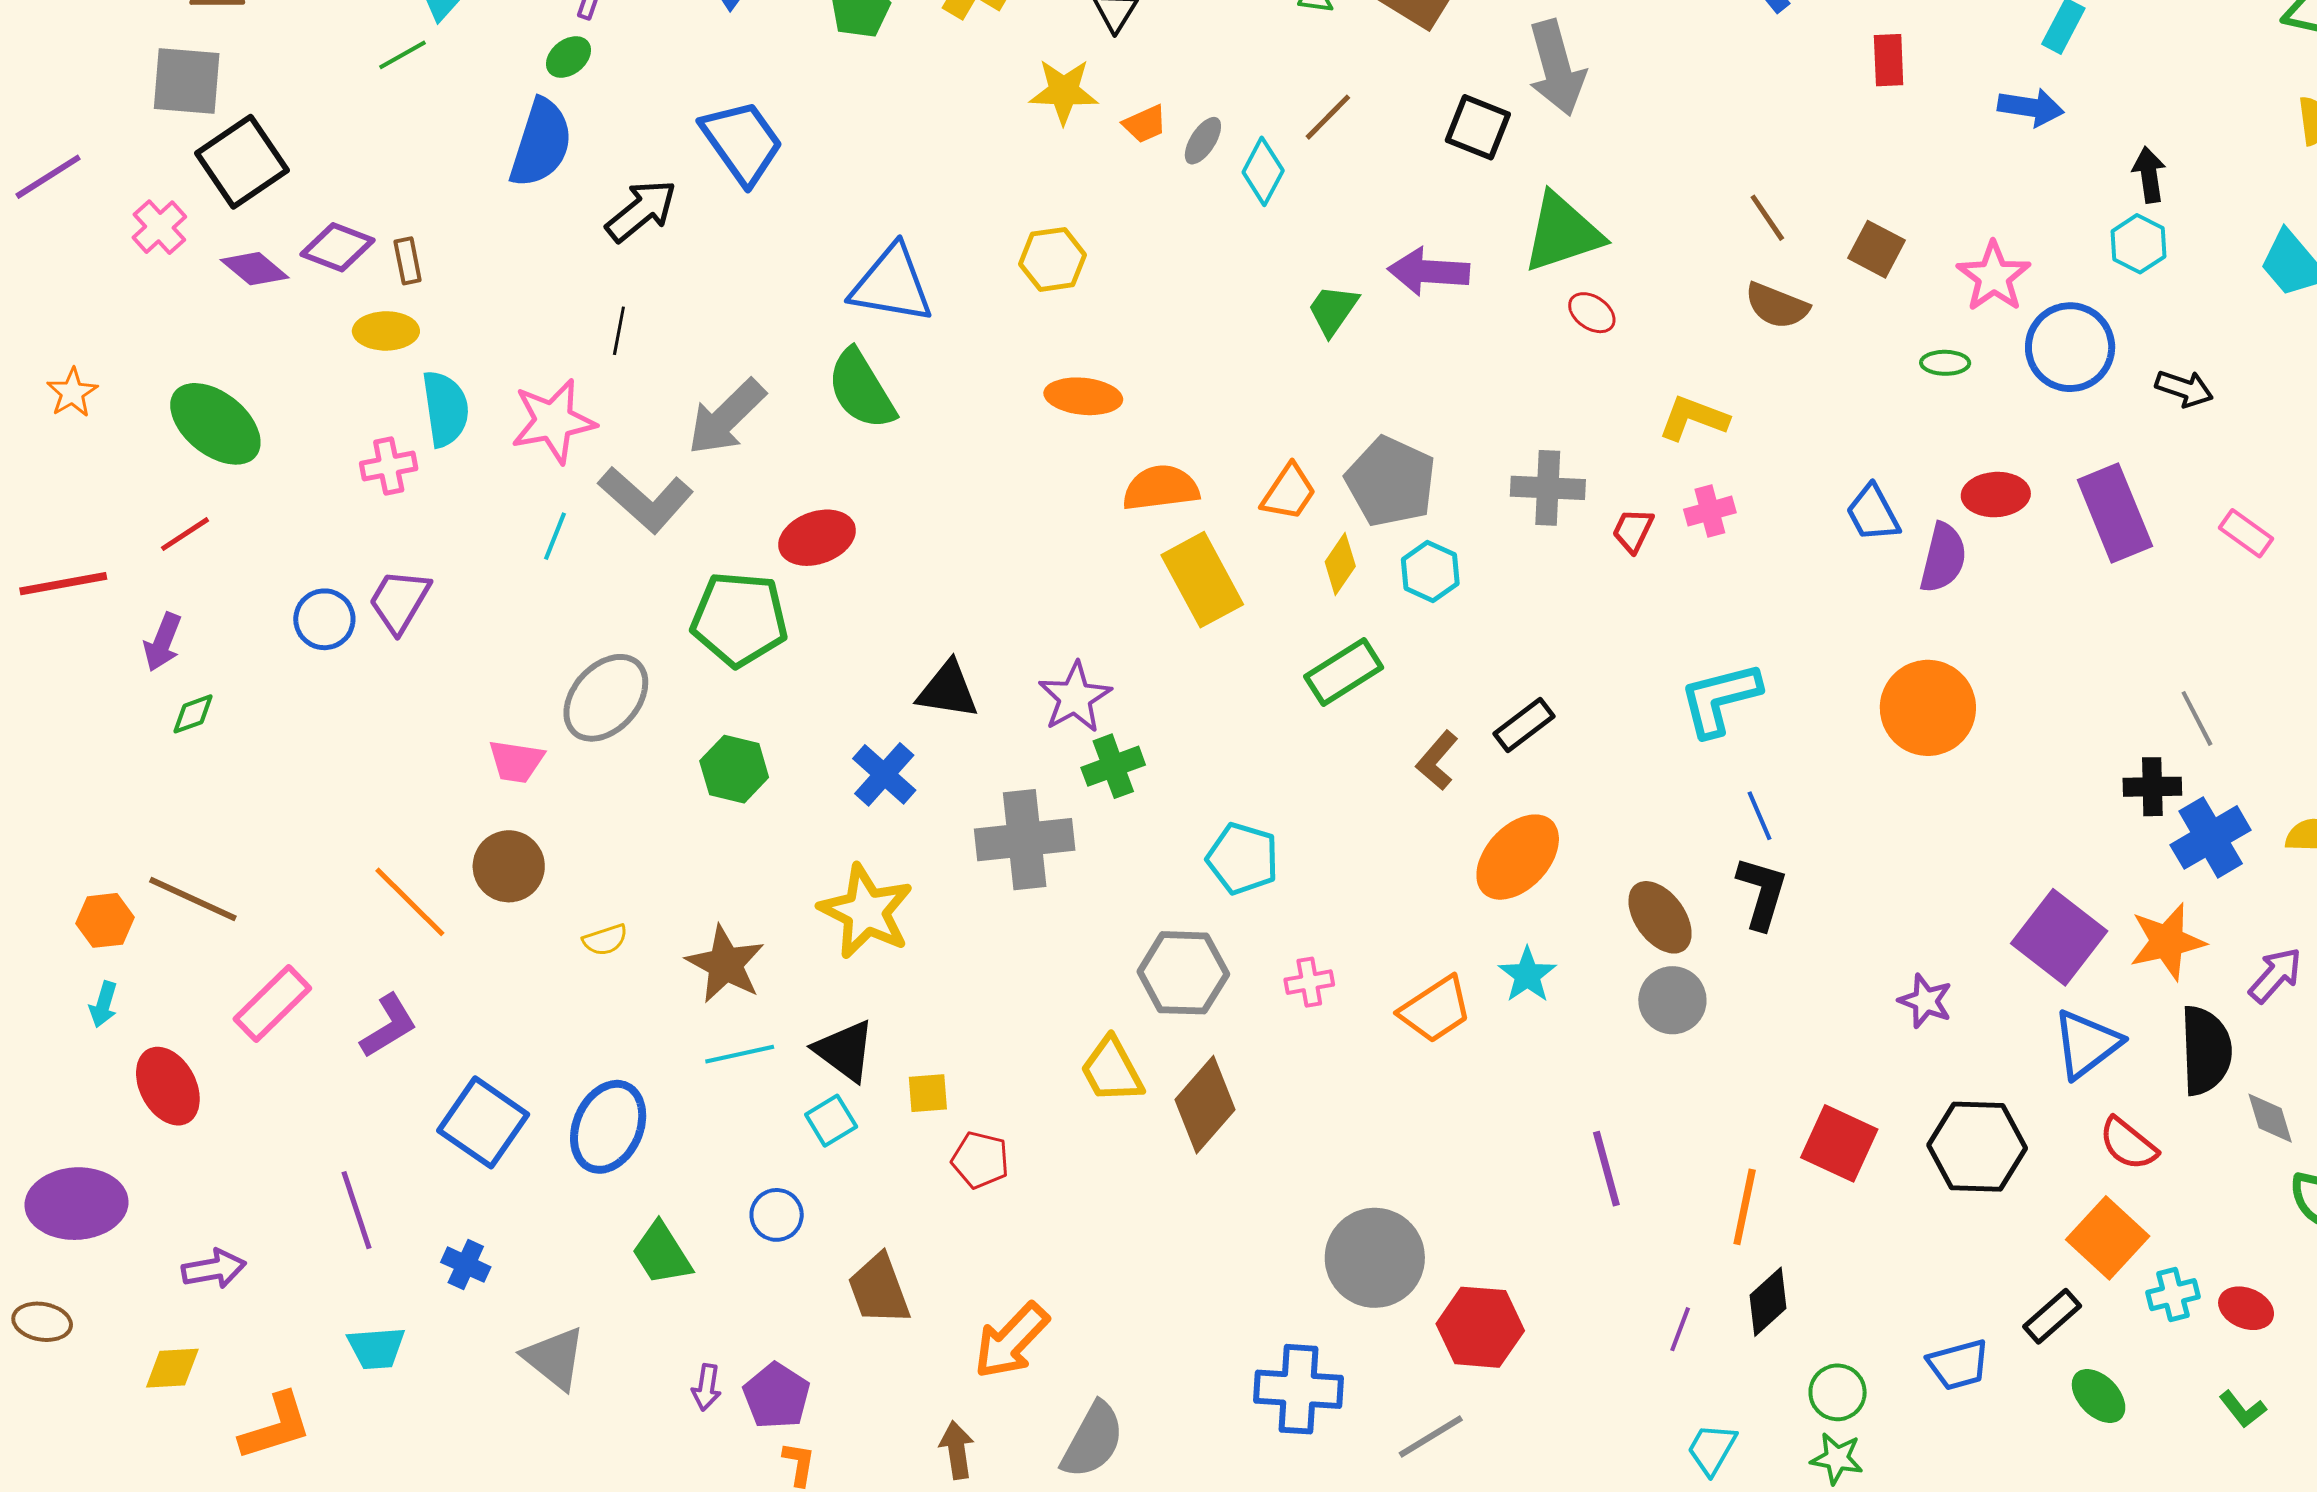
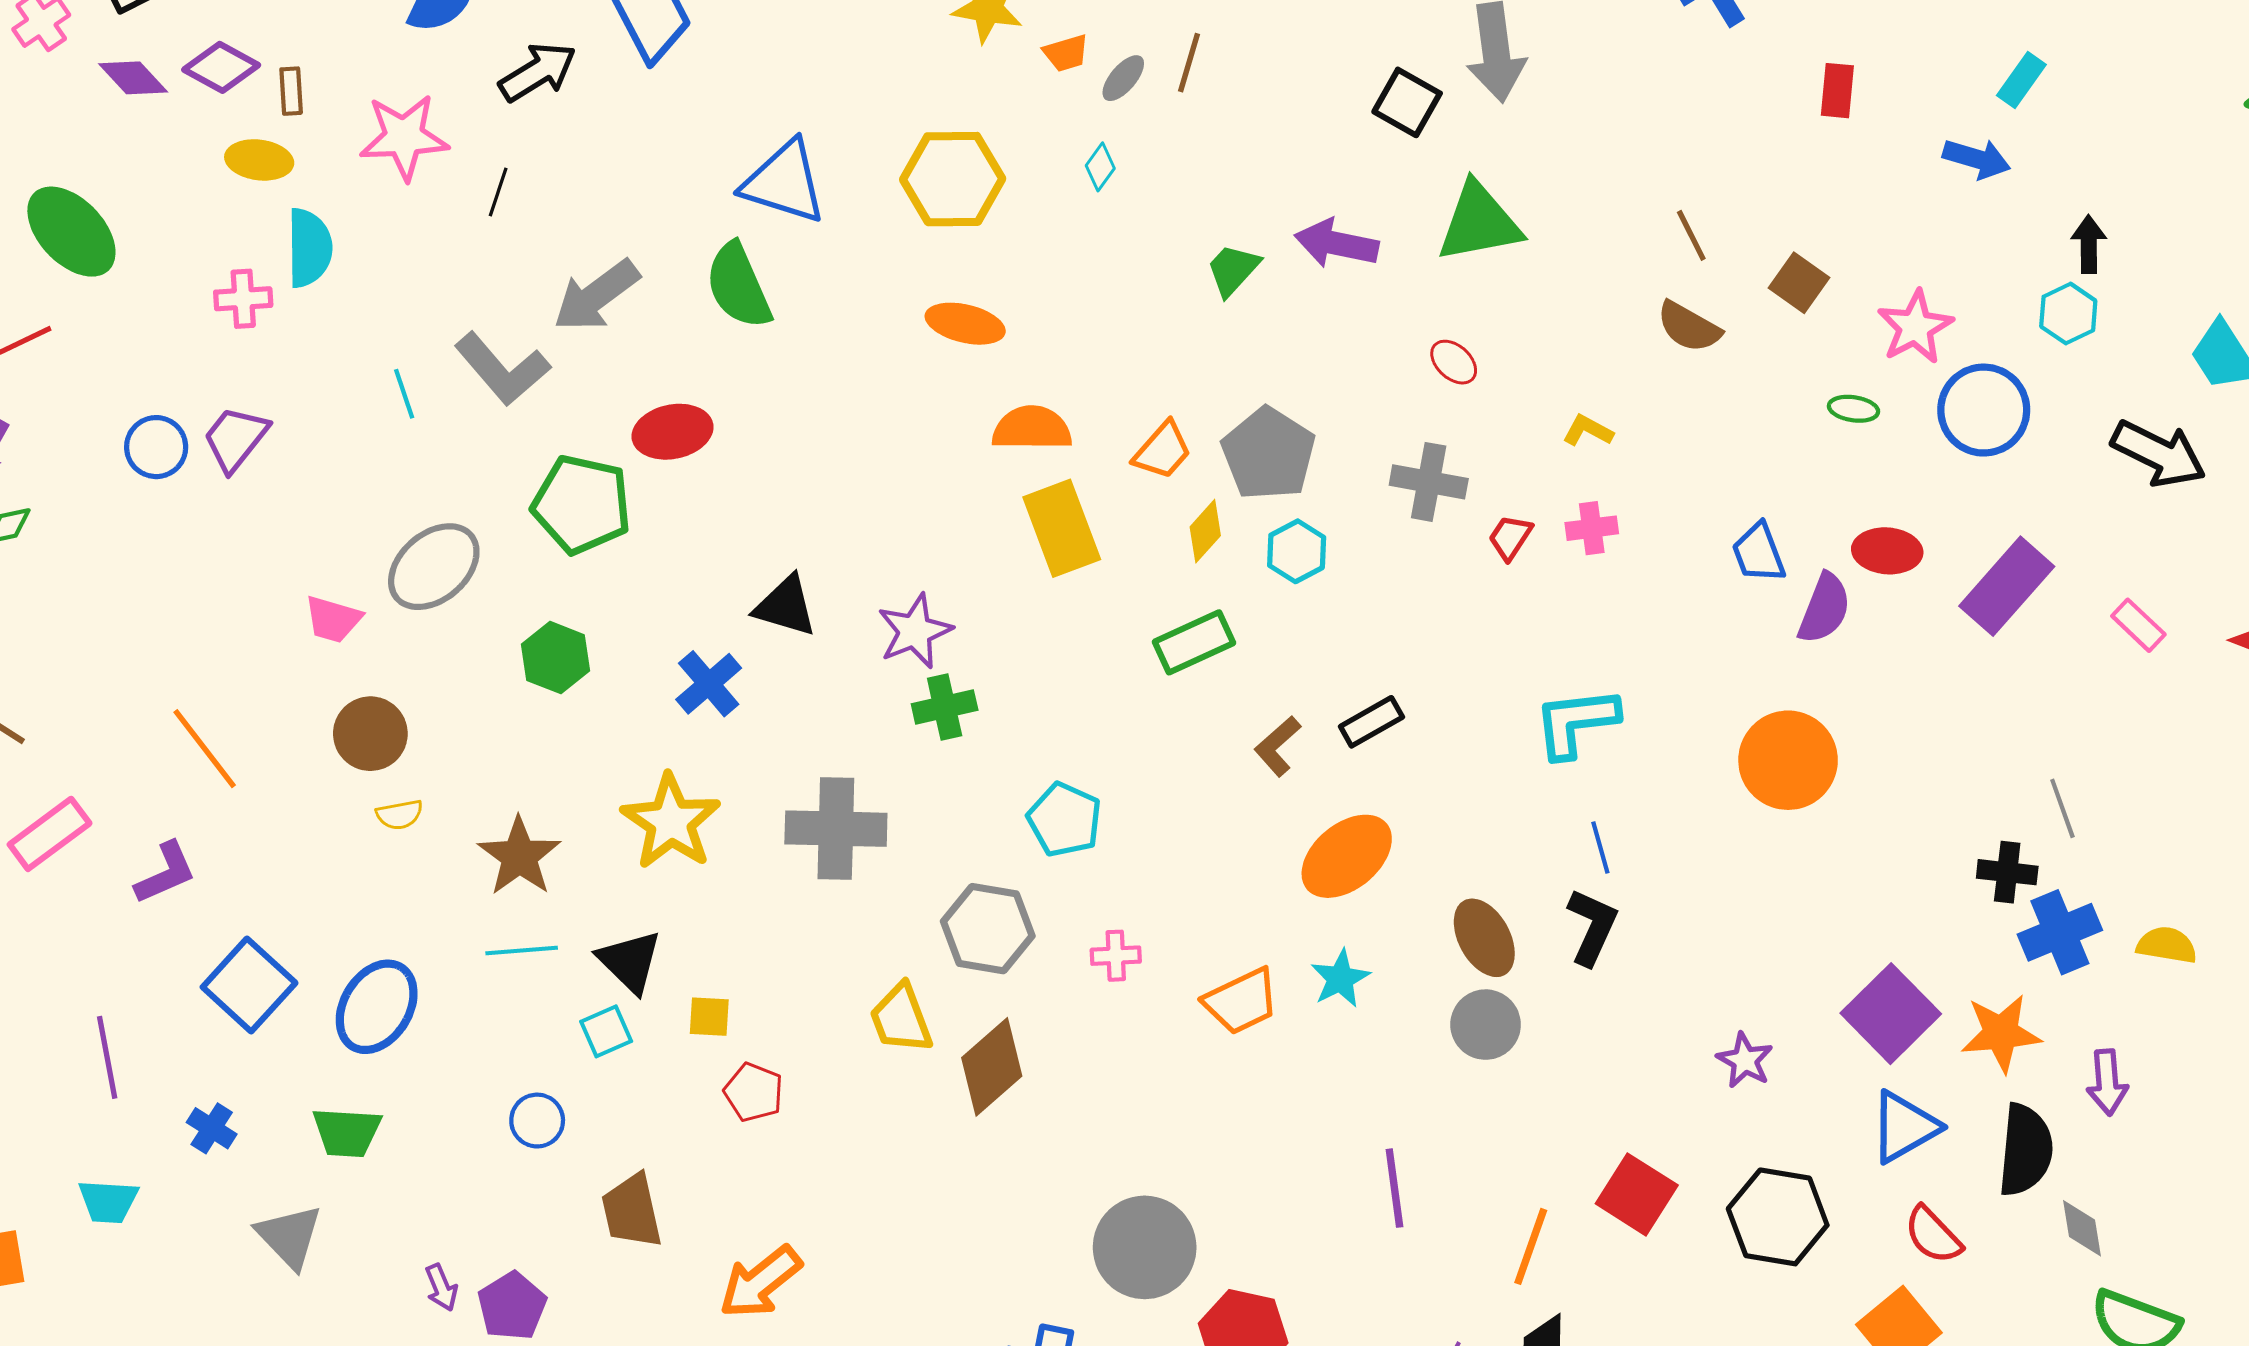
brown line: (1328, 117) -> (1189, 63), moved, turned -36
cyan diamond: (1263, 171) -> (1100, 167), moved, size x0.7
yellow hexagon: (1053, 259) -> (953, 179), size x1.5
red ellipse: (1592, 313) -> (1454, 362), moved
black arrow: (2184, 389) -> (2159, 454), moved, size x1.6
yellow L-shape: (1693, 418) -> (1588, 431), size x0.7
pink star: (553, 421) -> (404, 137), moved
purple rectangle: (2115, 513) -> (2007, 586), turned 56
cyan line: (555, 536) -> (404, 394), turned -48
gray cross: (1025, 840) -> (836, 829), moved
brown circle: (509, 866) -> (370, 734), moved
purple arrow: (2275, 975) -> (2107, 1082), turned 126
green trapezoid: (662, 1254) -> (347, 1132), moved, turned -62
purple arrow: (706, 1387) -> (441, 1288), turned -39

